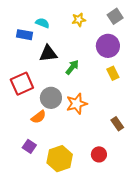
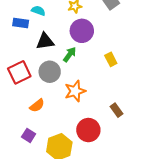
purple circle: (108, 46) -> (82, 31), moved
gray circle: (51, 98) -> (50, 72), moved
red circle: (99, 154) -> (88, 130), moved, size x1.5

